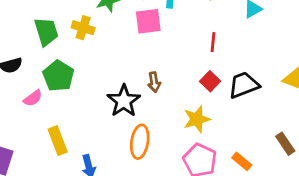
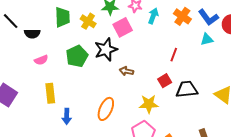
pink square: (148, 21) -> (123, 27), moved, turned -36
green pentagon: (58, 76) -> (77, 56), moved
brown arrow: (154, 82) -> (126, 71), turned 96
black star: (124, 101) -> (106, 50), moved

